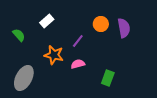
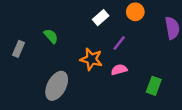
white rectangle: (47, 21) -> (101, 18), moved
orange circle: (101, 24) -> (135, 12), moved

